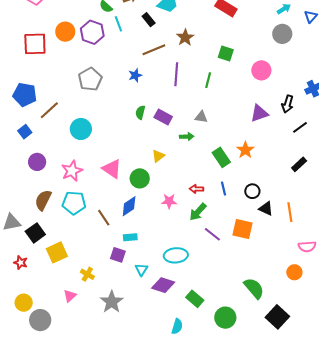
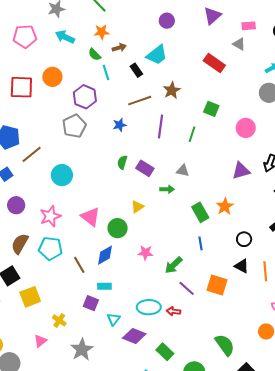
purple hexagon: (92, 32) -> (85, 97), moved
red arrow: (196, 189) -> (173, 311), moved
black circle: (252, 191) -> (244, 239), moved

